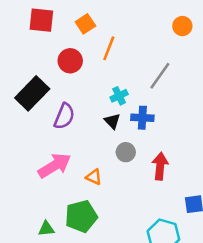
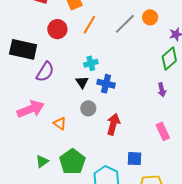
gray line: (160, 76) -> (125, 24), moved
black rectangle: (32, 93) -> (23, 49), turned 48
green pentagon: (81, 216) -> (72, 162), moved, turned -30
green triangle: (46, 229) -> (42, 161), moved, turned -40

